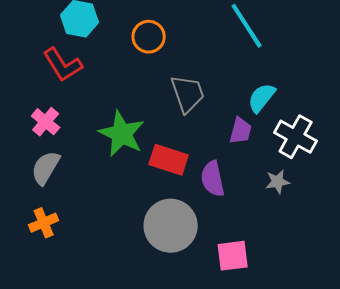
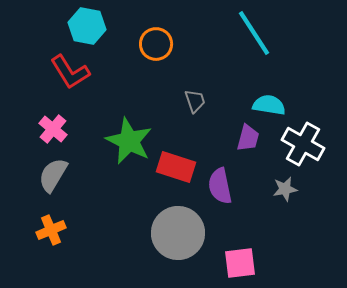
gray trapezoid: (188, 94) -> (195, 101), size x0.6
cyan semicircle: (262, 98) -> (269, 105), turned 60

